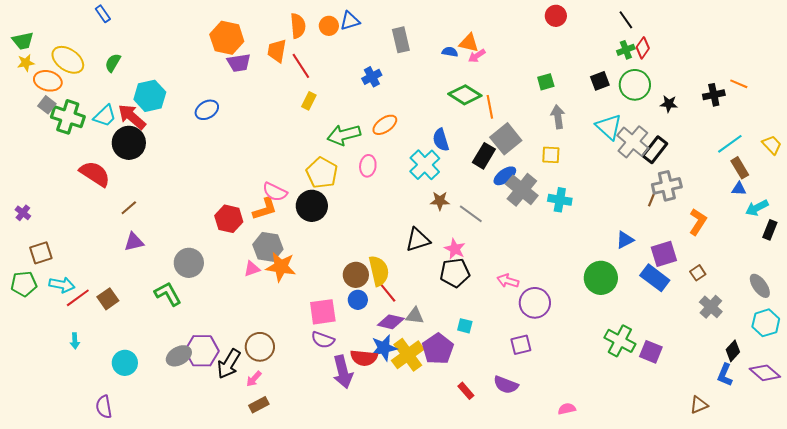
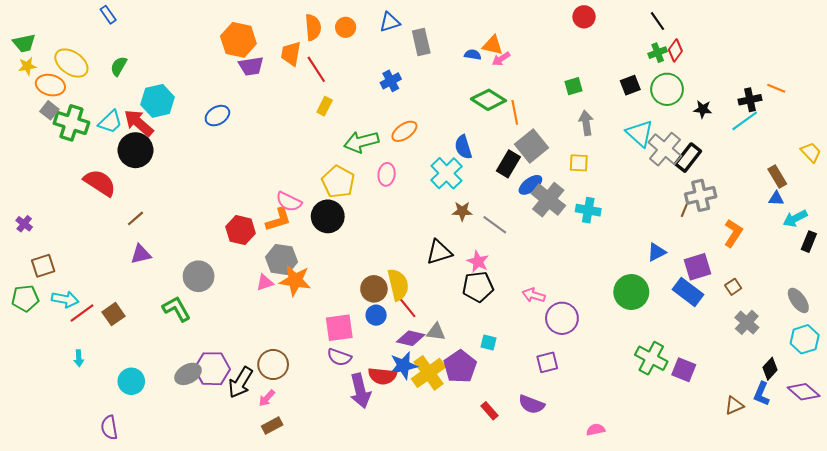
blue triangle: (350, 21) -> (390, 22), moved
cyan line: (730, 144) -> (745, 121), moved
brown triangle: (699, 405) -> (734, 405), moved

